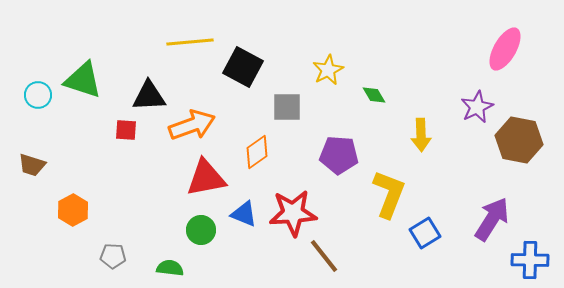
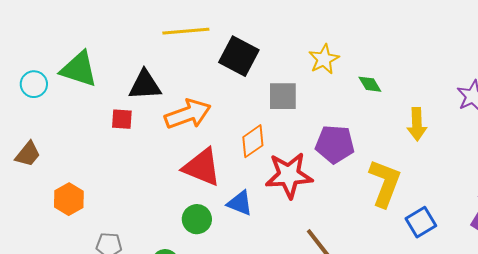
brown trapezoid: (32, 165) -> (28, 154), turned -68
red triangle: (206, 178) -> (202, 167), turned 33
red star: (293, 213) -> (289, 175), moved

